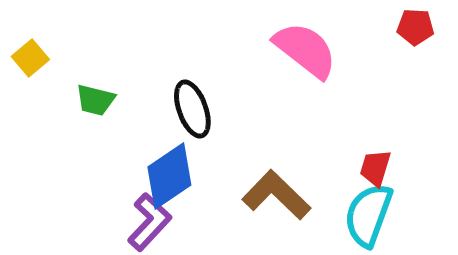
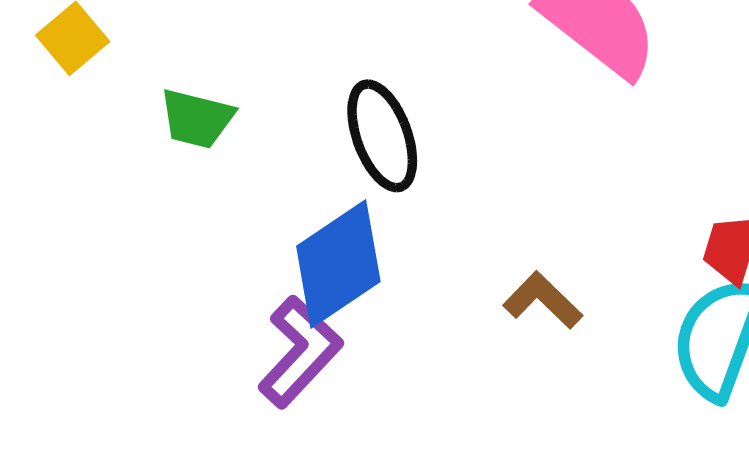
brown L-shape: (276, 195) -> (543, 300), size x0.6

